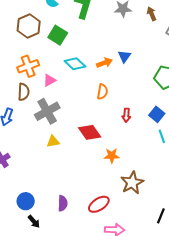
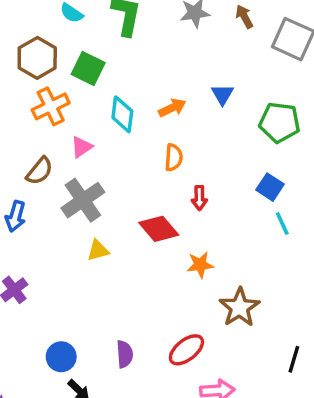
blue triangle: (124, 56) -> (222, 94), moved
cyan diamond: (75, 64) -> (122, 114), turned 60
orange cross: (28, 66) -> (51, 106), moved
brown semicircle: (24, 92) -> (40, 171), turned 42
red arrow: (126, 115) -> (199, 198), moved

